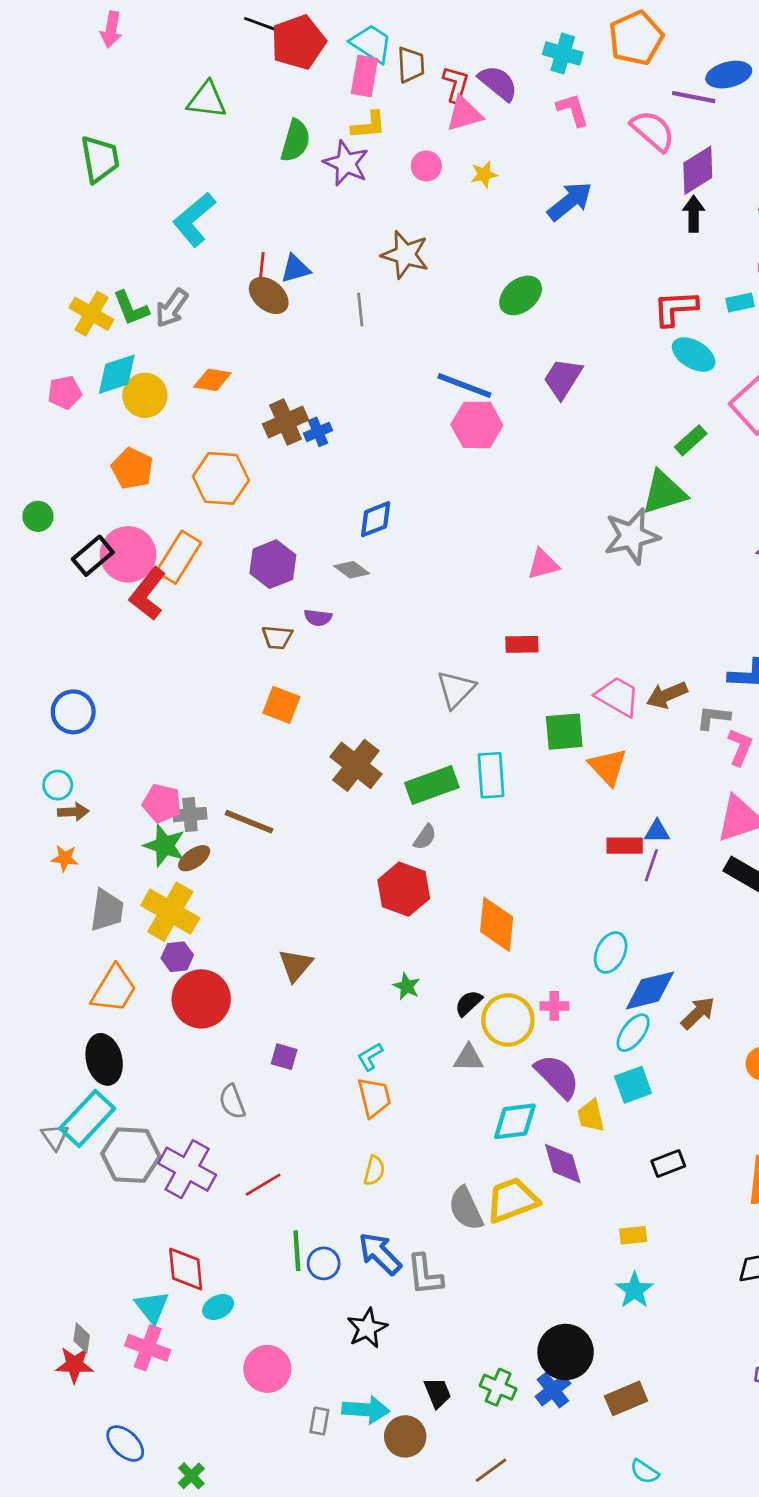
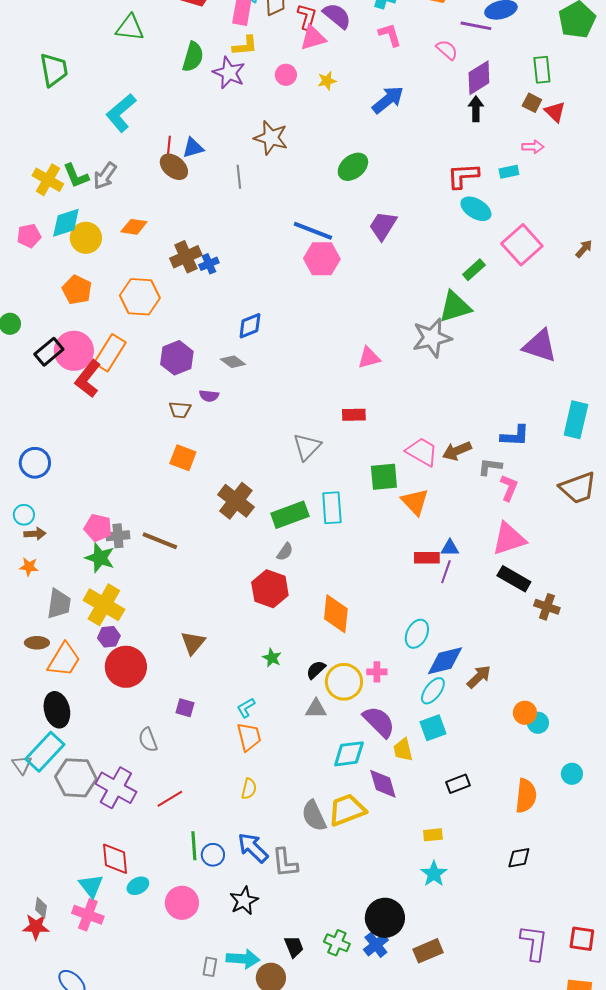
pink semicircle: (653, 131) -> (447, 50), size x0.7
brown ellipse: (194, 858) -> (37, 643), moved, turned 35
pink circle: (267, 1369) -> (182, 903), moved

